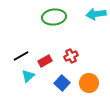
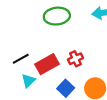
red rectangle: (45, 61) -> (47, 64), size x1.5

